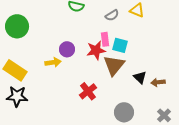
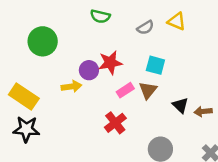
green circle: (17, 26) -> (43, 41), moved
pink rectangle: (105, 39) -> (125, 90), moved, turned 64
red star: (96, 50) -> (110, 63), moved
brown triangle: (114, 65) -> (148, 90), size x0.7

